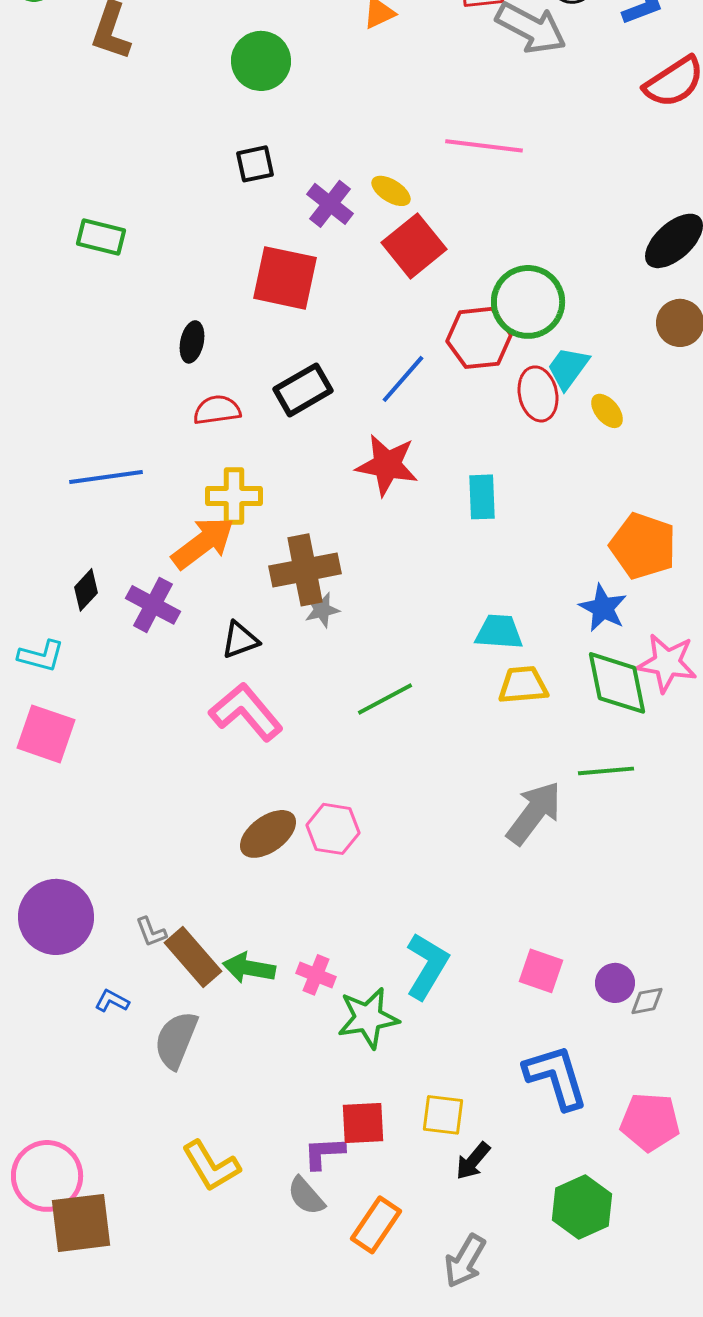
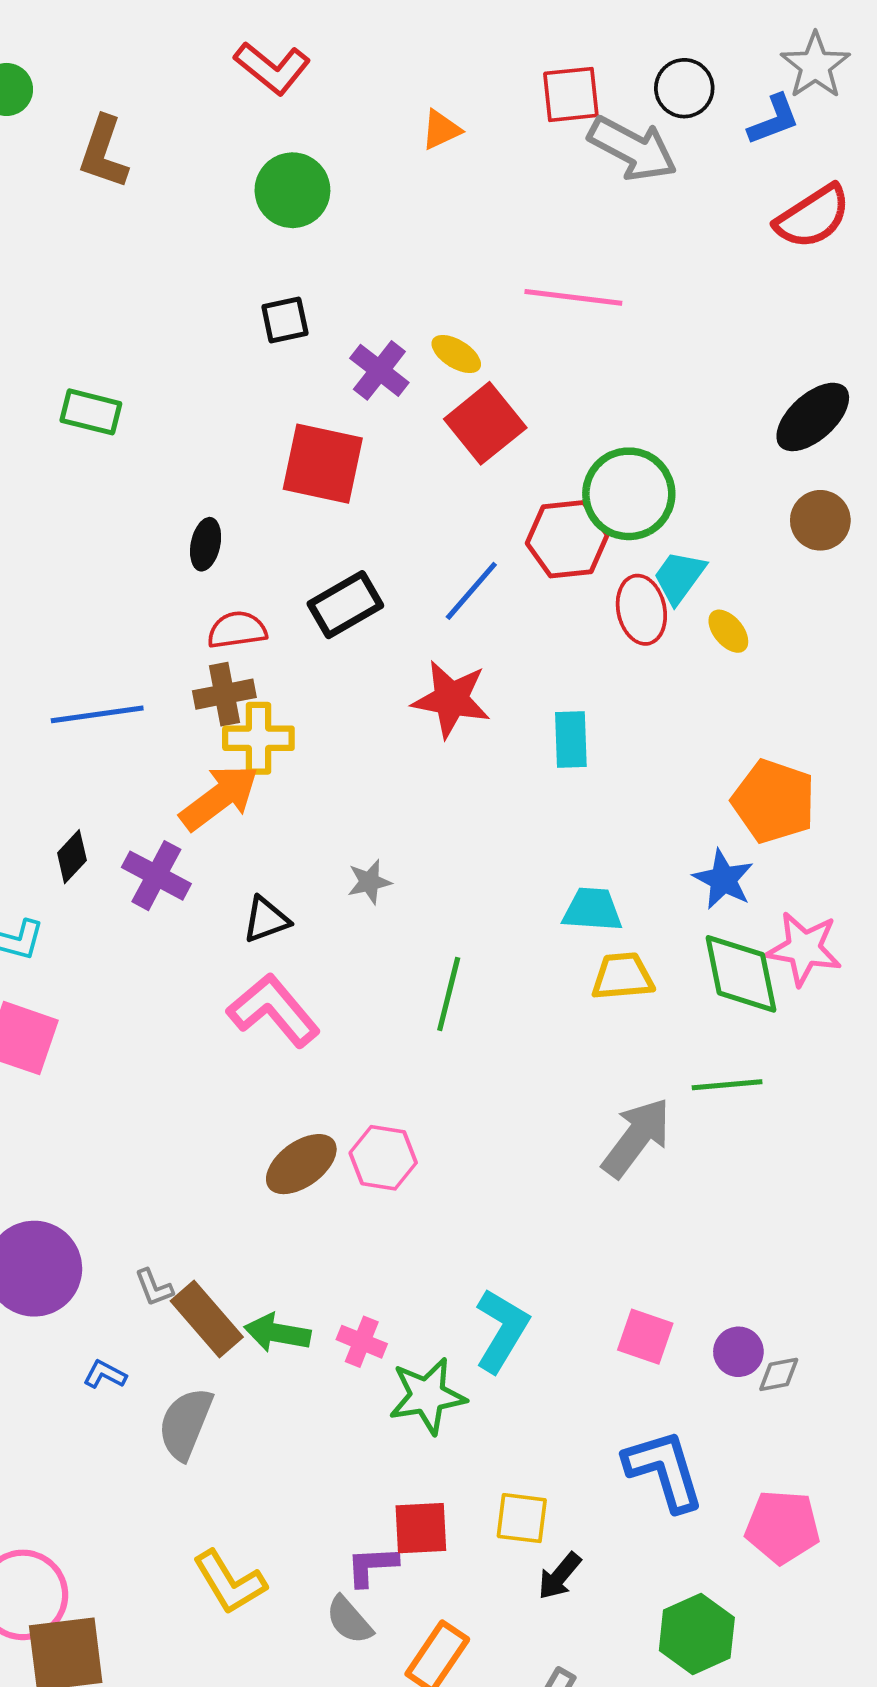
brown cross: (305, 570) -> (224, 694), moved, size x0.7
green line: (385, 699) -> (449, 994), turned -48

